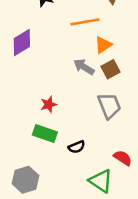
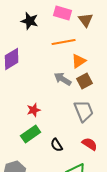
green rectangle: (45, 134) -> (31, 134), turned -54
black semicircle: (77, 147) -> (57, 145), turned 80
red semicircle: (123, 158) -> (90, 144), moved

